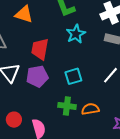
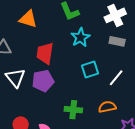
cyan square: (73, 76) -> (90, 70), moved
orange semicircle: (90, 109) -> (107, 107), moved

